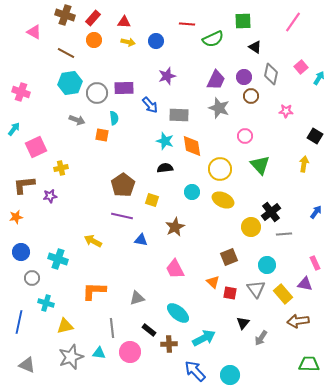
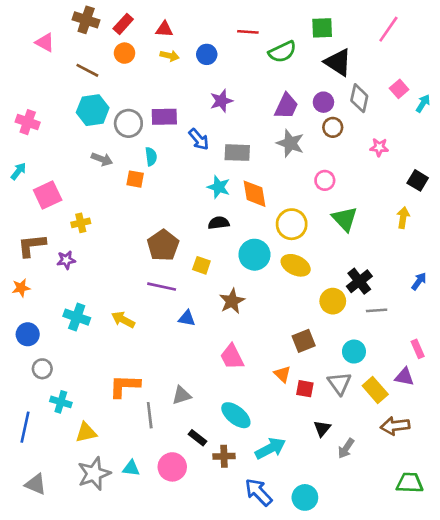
black triangle: (255, 47) -> (338, 62), size x1.6
cyan circle: (192, 192) -> (254, 255), size x1.5
cyan cross: (58, 259) -> (77, 317), moved
gray line: (112, 328) -> (150, 415), moved

